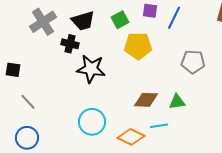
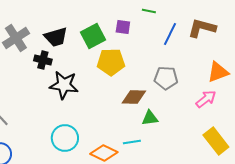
blue line: (174, 18) -> (170, 34), moved
green square: (120, 20) -> (93, 36), size x1.4
brown diamond: (146, 100) -> (134, 97), moved

